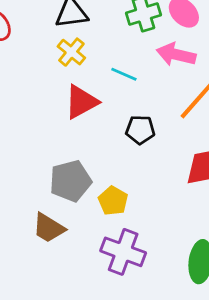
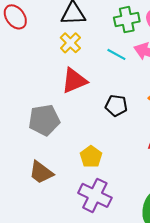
cyan line: (124, 74) -> (116, 54), moved
gray pentagon: (70, 181) -> (44, 120), moved

